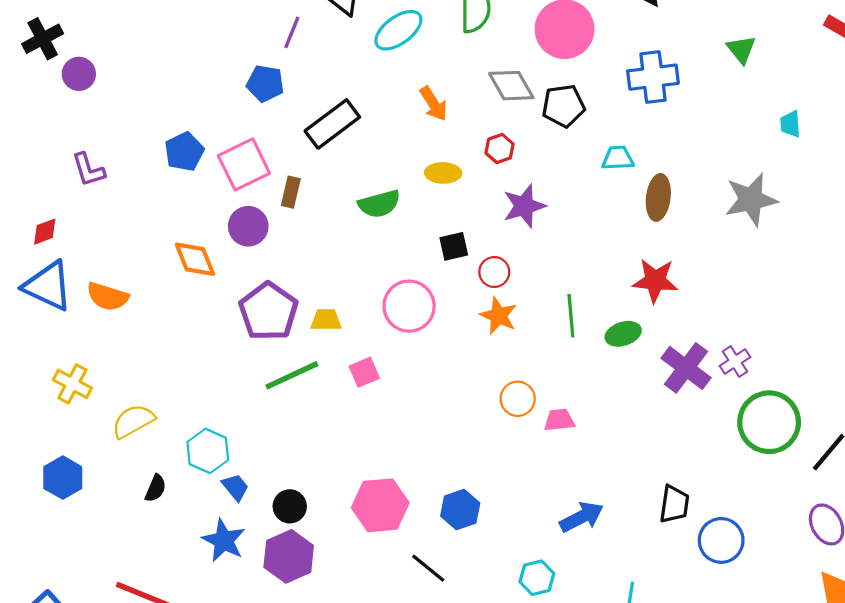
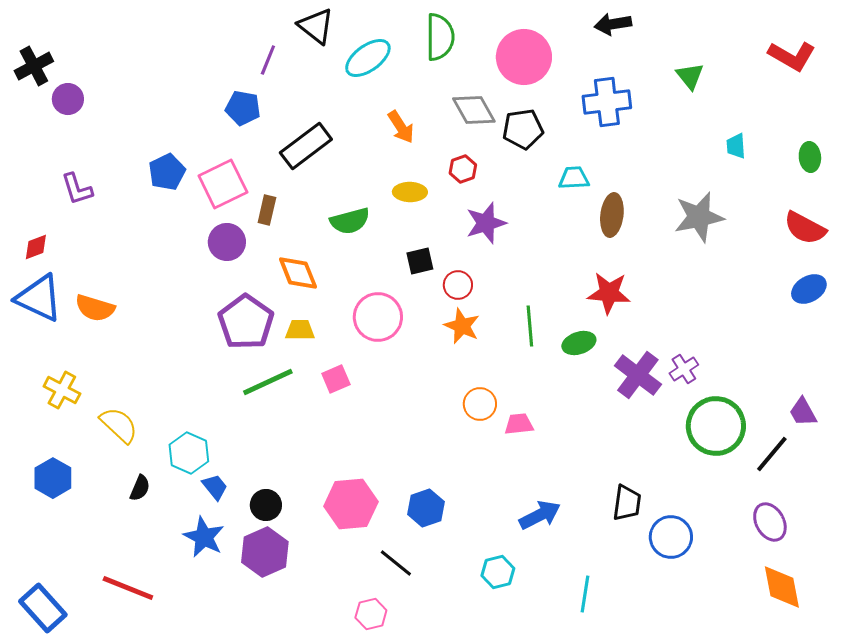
orange diamond: (195, 259) -> (298, 273), moved
yellow semicircle: (133, 421) -> (119, 425), turned 72

